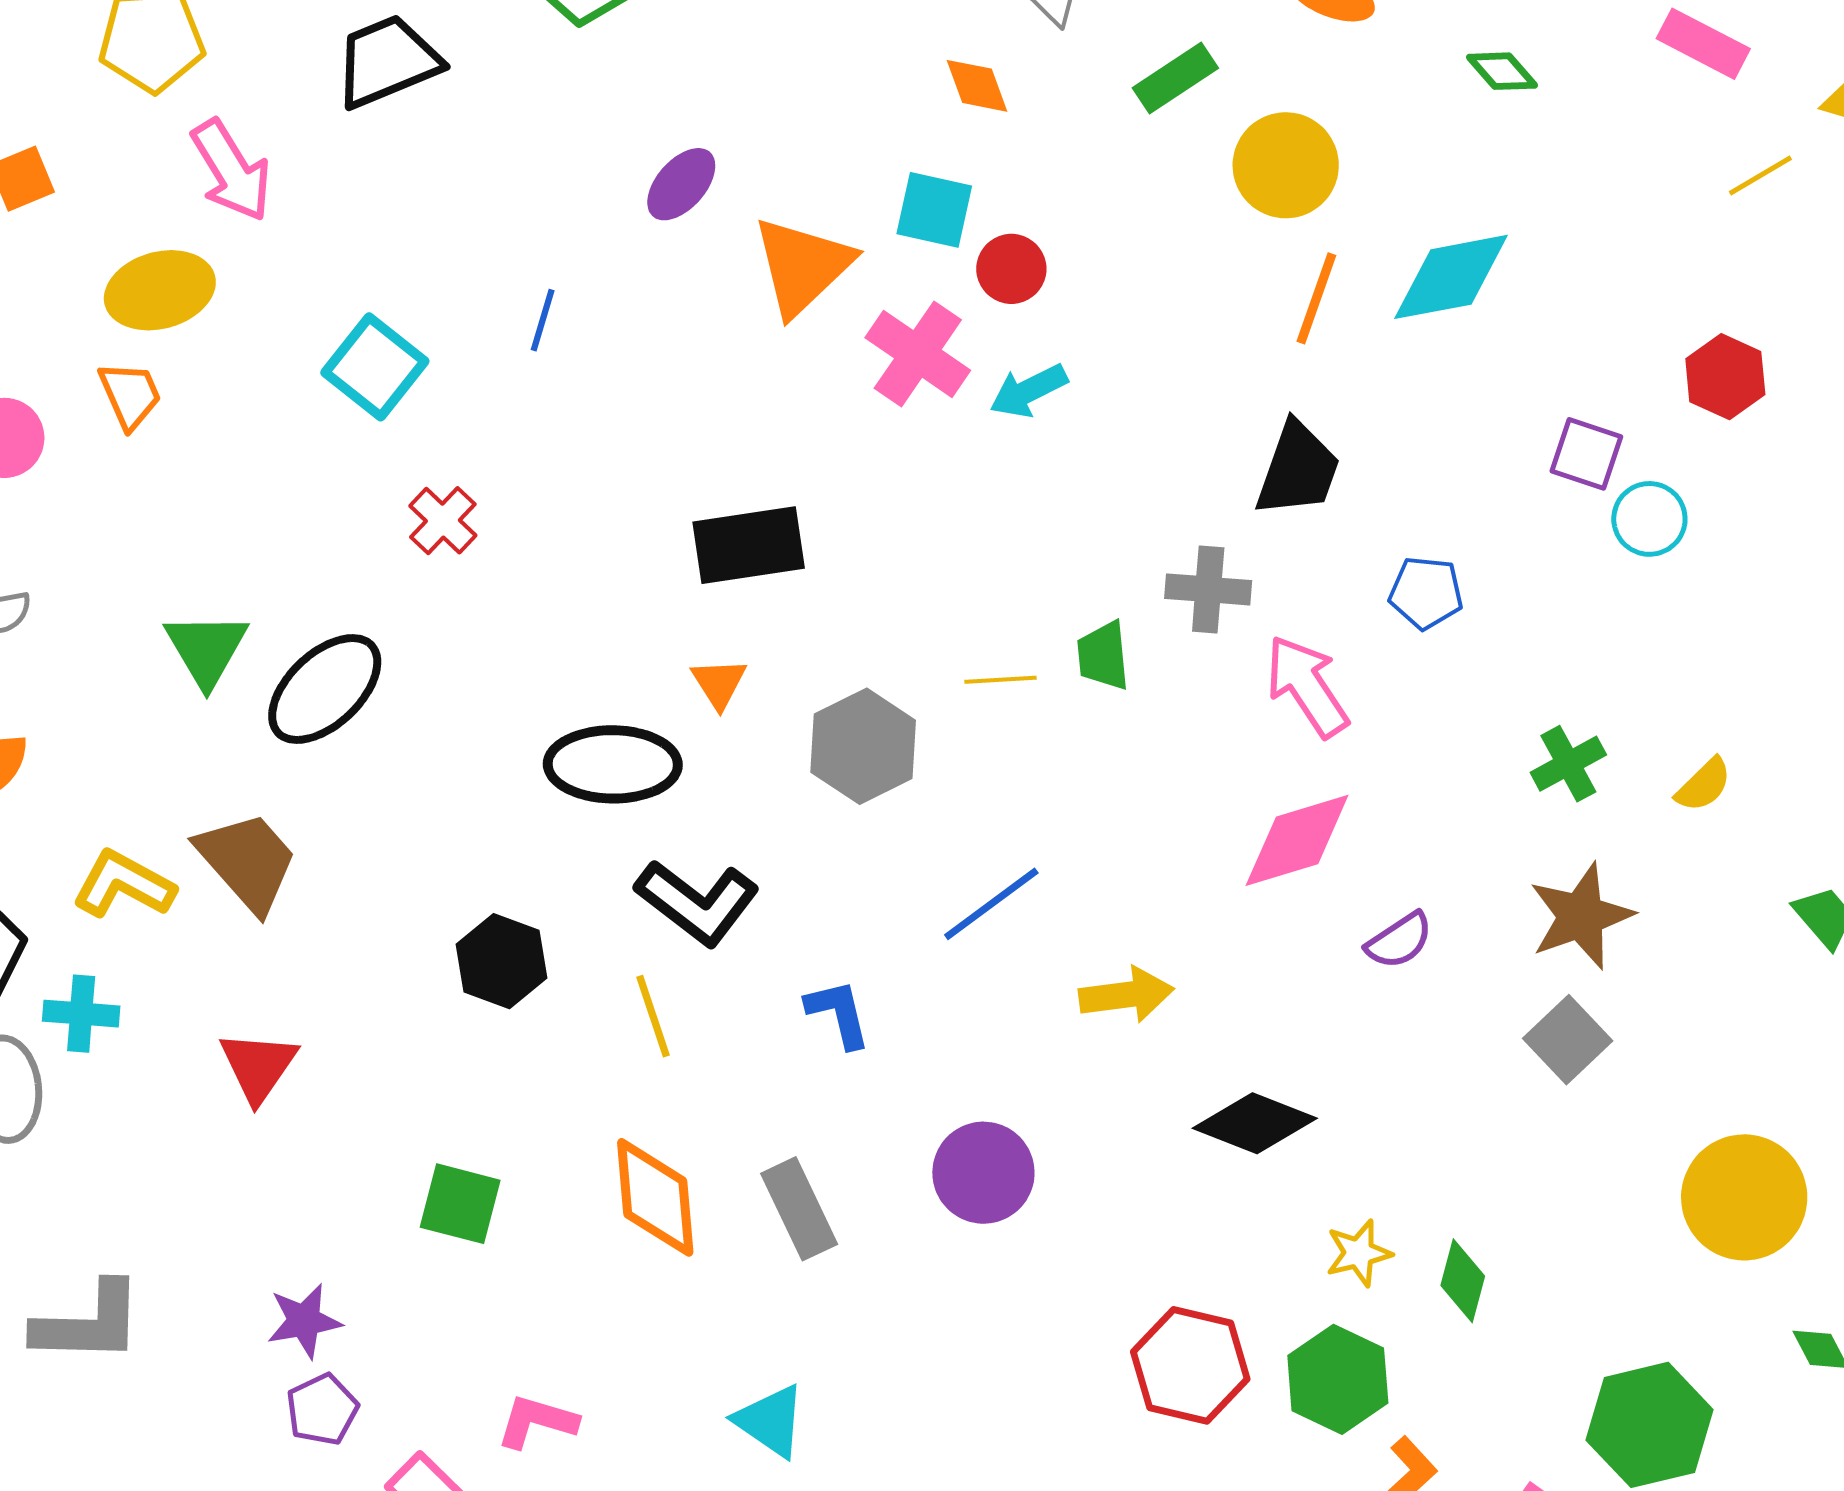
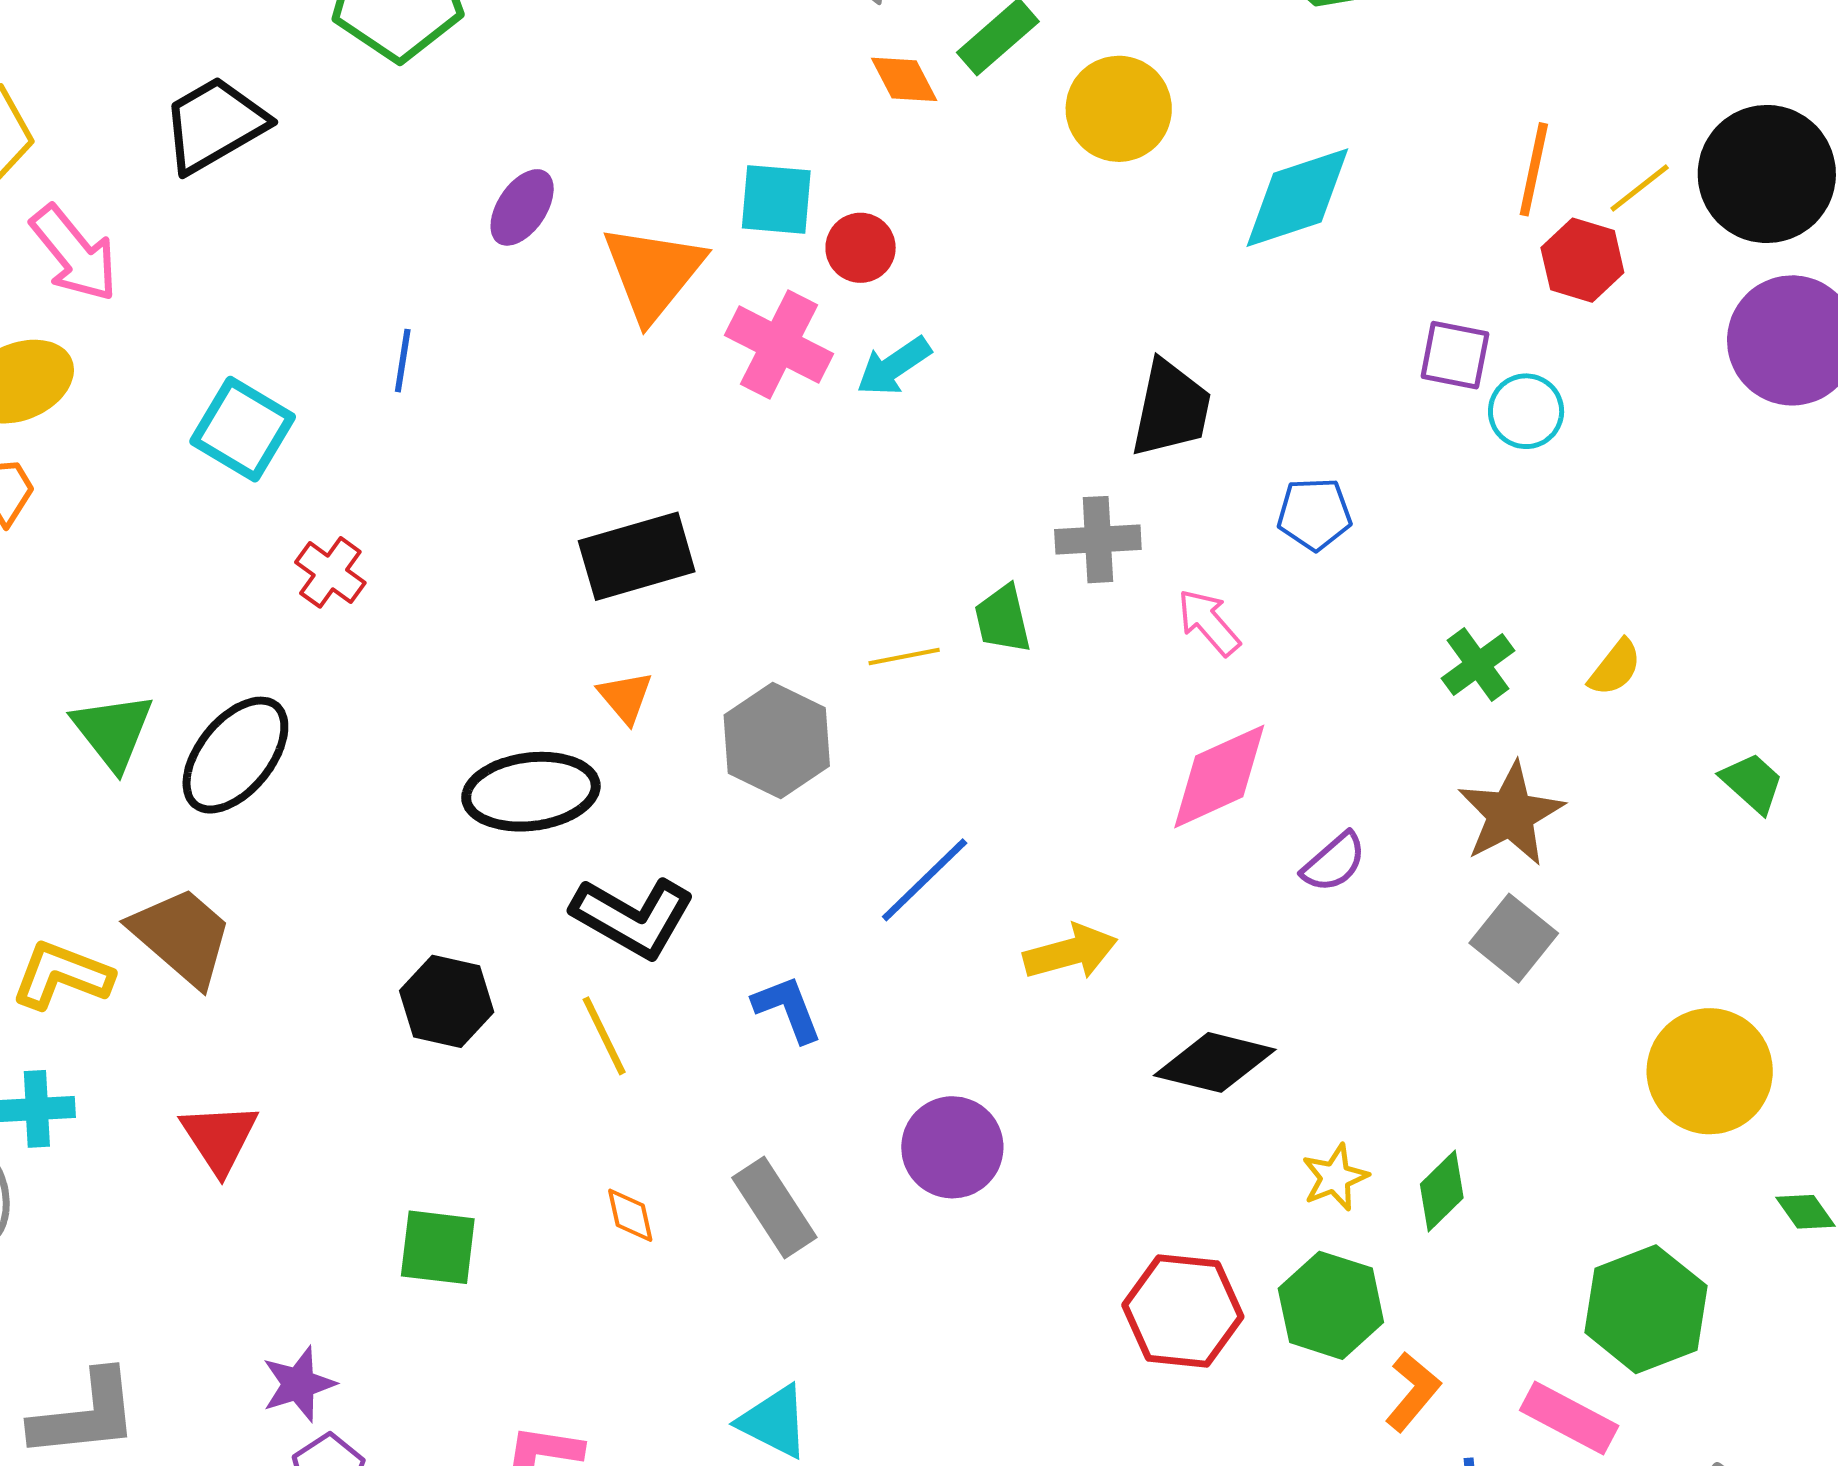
orange diamond: (977, 86) -> (904, 79), moved
yellow line: (1760, 176) -> (1640, 188), moved
orange line: (1316, 298) -> (1534, 169), moved
pink arrow: (1307, 686) -> (1209, 622), size x0.7
orange diamond: (655, 1197) -> (630, 1215), size x0.5
green diamond: (1463, 1281) -> (1442, 1191), turned 38

